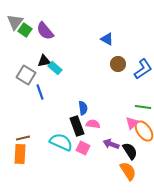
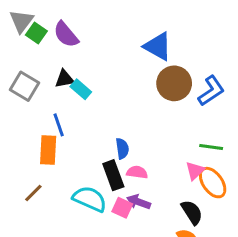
blue triangle: (107, 39) -> (158, 46), size x1.5
brown circle: (118, 64) -> (174, 83), size x1.5
gray square: (26, 75) -> (24, 86), moved
brown line: (23, 138) -> (33, 193), turned -32
purple arrow: (111, 144) -> (139, 202), moved
orange rectangle: (20, 154) -> (48, 150), moved

